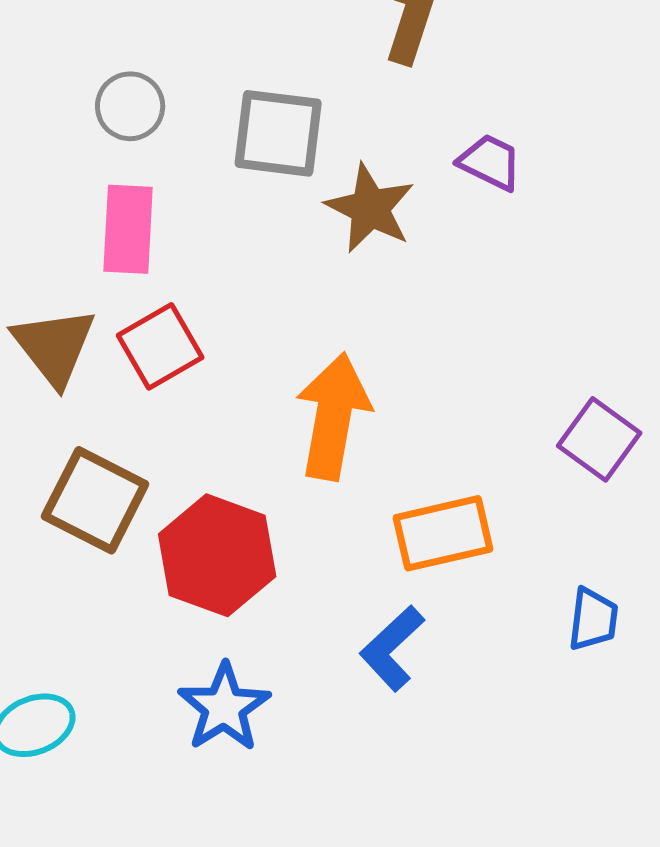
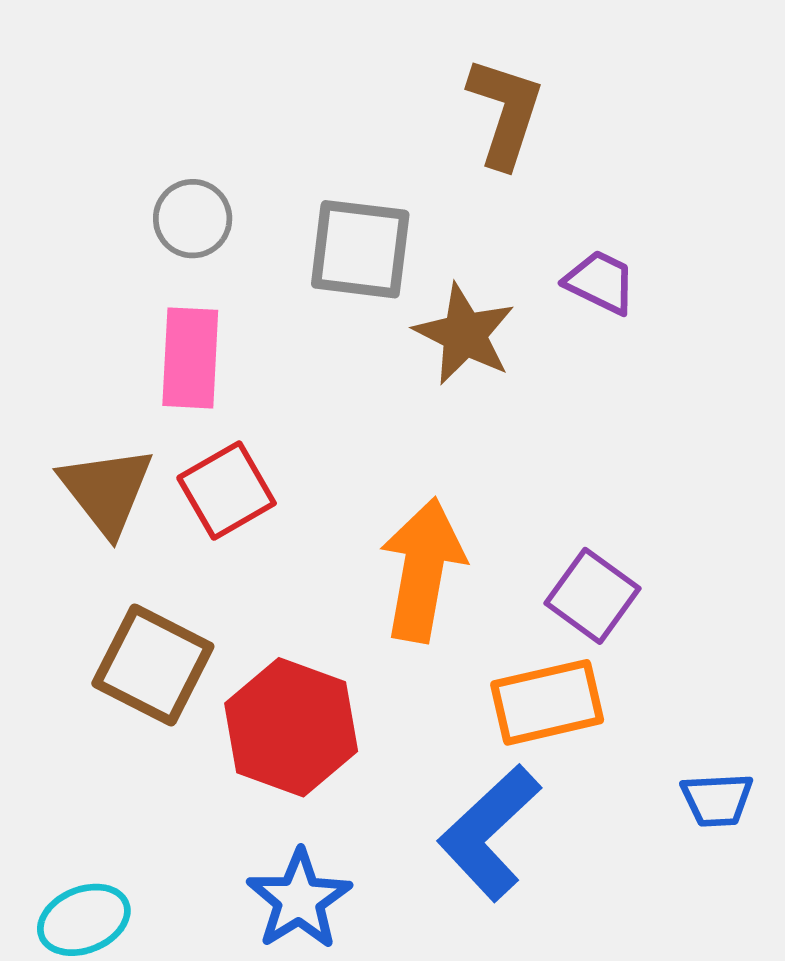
purple square: (599, 439) -> (592, 596), moved
blue trapezoid: (593, 619) -> (717, 800), turned 80
blue L-shape: (392, 648) -> (489, 833), size x1.4

